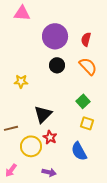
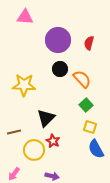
orange semicircle: (88, 66) -> (82, 79), moved
yellow star: (21, 81) -> (24, 85), size x1.6
blue semicircle: (79, 151) -> (96, 149), moved

